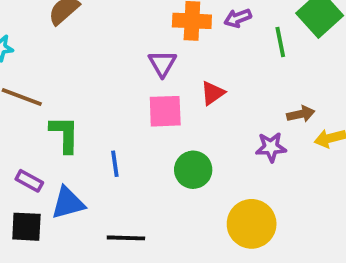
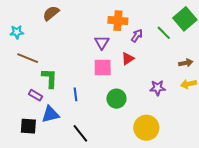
purple arrow: (238, 18) -> (137, 36), moved, turned 144
green line: (280, 42) -> (164, 33), turned -35
brown arrow: (301, 114) -> (186, 63), moved
purple rectangle: (29, 181) -> (35, 95), moved
black line: (126, 238) -> (80, 133), turned 48

